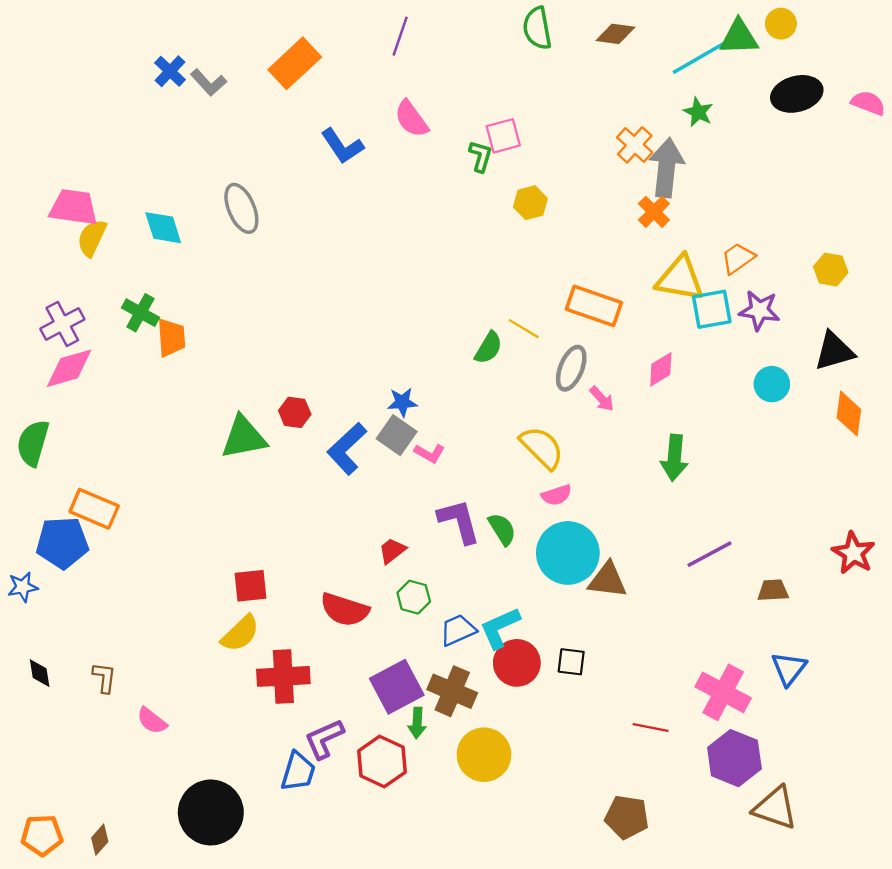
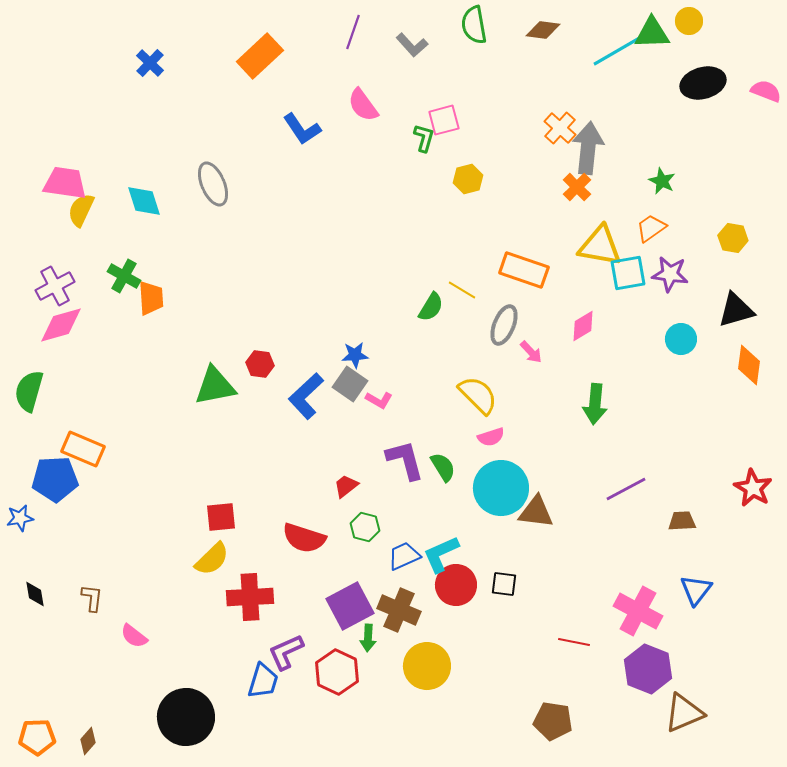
gray L-shape: (209, 83) -> (412, 45), moved
green star: (698, 112) -> (662, 181), moved
brown triangle: (775, 808) -> (684, 713), turned -42

